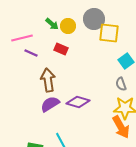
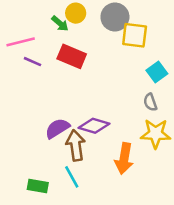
yellow circle: (68, 26) -> (76, 13), moved
red rectangle: (61, 49) -> (72, 56), size x1.5
brown arrow: (48, 80) -> (76, 145), moved
orange arrow: (121, 127) -> (124, 158), moved, turned 40

